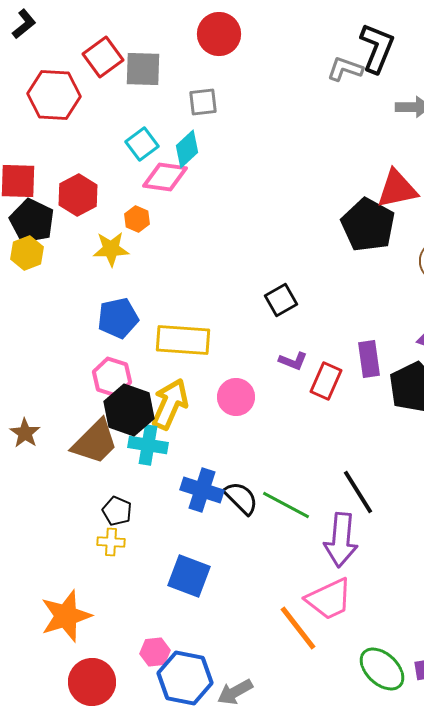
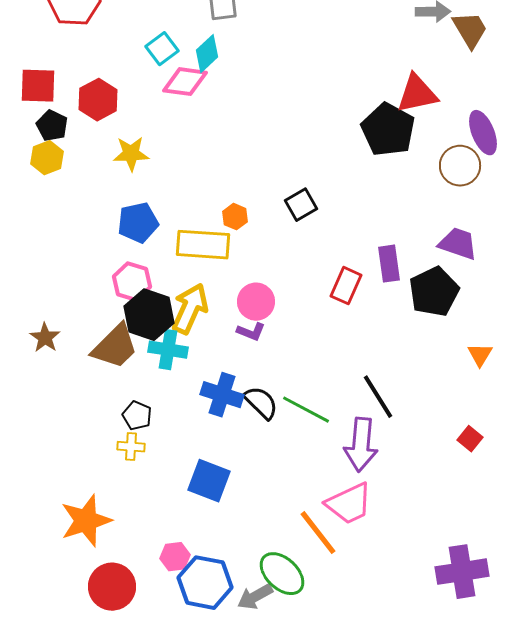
orange hexagon: (137, 219) -> (235, 217), moved
black pentagon: (32, 221) -> (52, 126), size x0.7
purple L-shape: (293, 361) -> (251, 332), moved
green ellipse: (382, 669) -> (282, 574), moved

